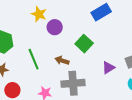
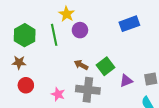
green square: (84, 44) -> (106, 66), moved
green line: (34, 59) -> (54, 35), moved

